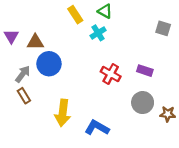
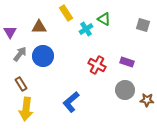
green triangle: (105, 11) -> (104, 19), moved
brown triangle: (35, 42) -> (39, 27), moved
gray arrow: (23, 74) -> (20, 54), moved
yellow arrow: (63, 113) -> (26, 109), moved
blue L-shape: (97, 128) -> (71, 102), moved, turned -70

